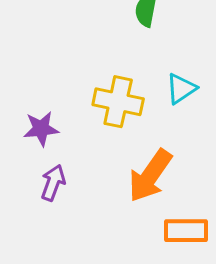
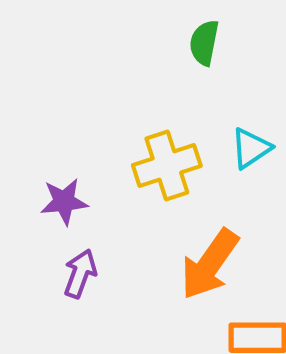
yellow cross: (118, 102) -> (167, 166), turned -30

